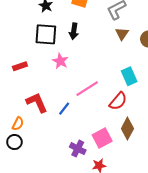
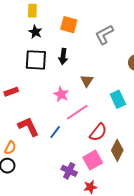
brown triangle: (122, 34) -> (87, 81), moved
pink star: (60, 61) -> (61, 94), moved
red semicircle: (118, 101) -> (98, 132), moved

